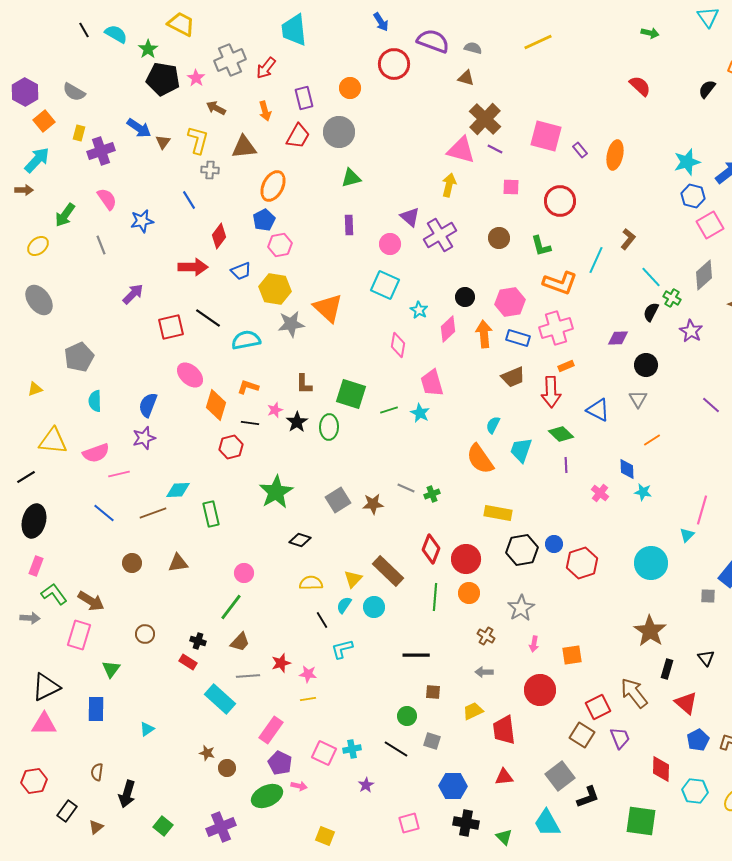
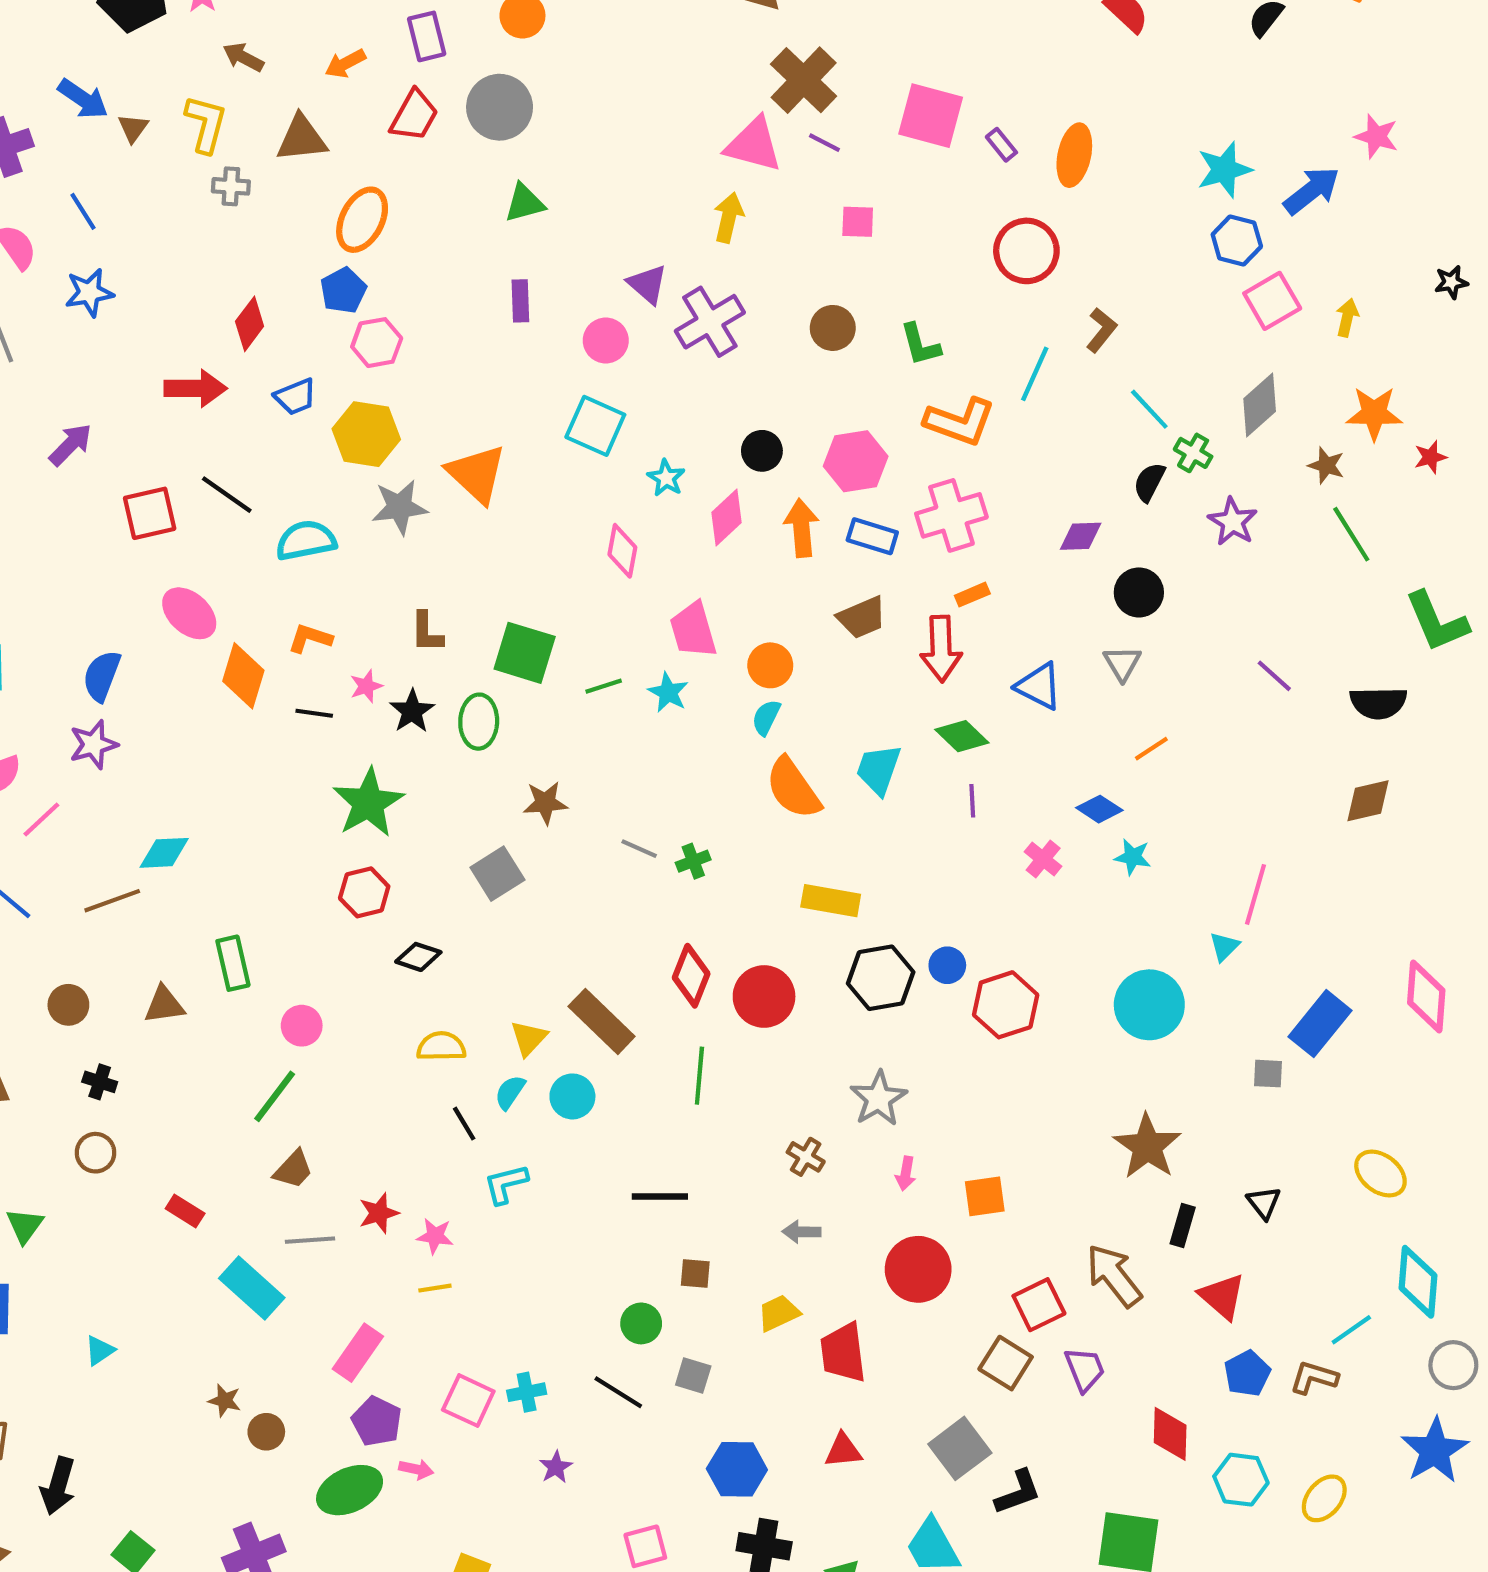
orange arrow: (265, 111) -> (345, 63), turned 78
blue line: (189, 200) -> (83, 211), moved
red circle: (560, 201) -> (1026, 251), moved
cyan semicircle: (493, 425) -> (766, 717), moved
red hexagon: (231, 447) -> (364, 892), moved
blue diamond: (627, 469) -> (1099, 809), turned -55
pink line: (119, 474) -> (41, 819), turned -30
green star: (276, 492) -> (368, 803), moved
brown star: (373, 504) -> (545, 803), moved
green rectangle: (211, 514) -> (233, 963), moved
orange circle: (469, 593) -> (770, 665), moved
black cross: (198, 641) -> (100, 1082), moved

